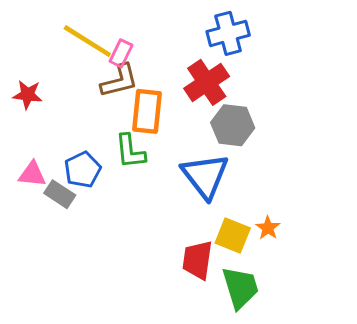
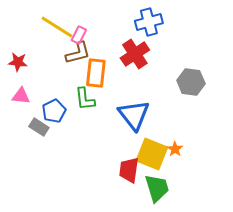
gray hexagon: (233, 125) -> (191, 82), moved
pink triangle: (32, 174) -> (21, 96), moved
yellow square: (233, 235) -> (152, 154), size x1.4

